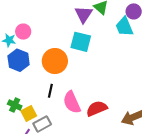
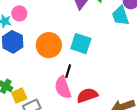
cyan square: (81, 42) -> (81, 44), moved
black line: (50, 91) -> (68, 71), moved

